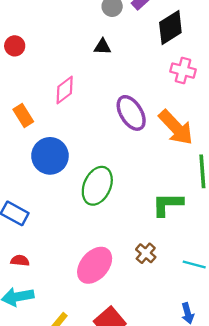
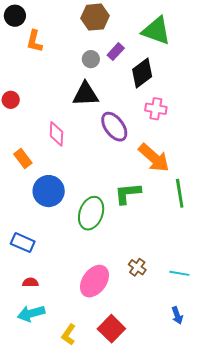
black triangle: (103, 47) -> (86, 94), size x1.8
pink diamond: (65, 90) -> (56, 134), turned -45
purple ellipse: (131, 113) -> (114, 127), moved
green L-shape: (168, 204) -> (128, 193), moved

